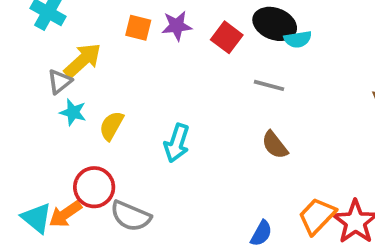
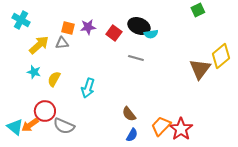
gray triangle: (60, 82) -> (62, 43), moved, turned 32
brown semicircle: (275, 145) -> (129, 114), moved

